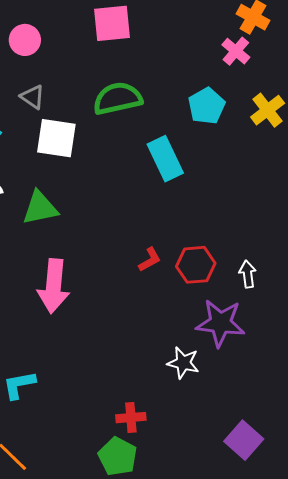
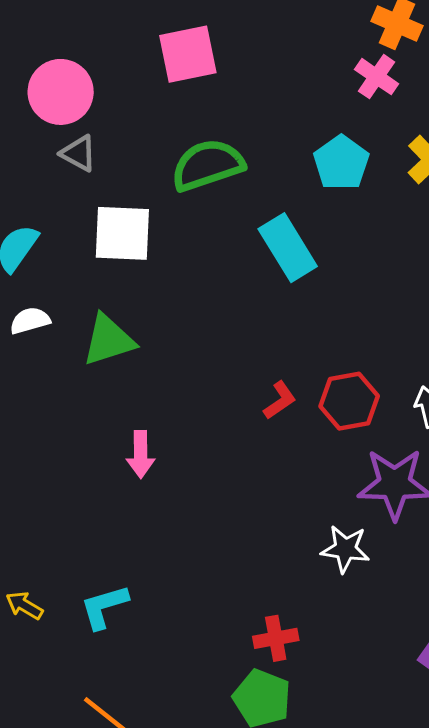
pink circle: (25, 40) -> (61, 92), size x1.4
gray triangle: (33, 97) -> (79, 153), moved
pink arrow: (54, 286) -> (141, 454), size x0.6

